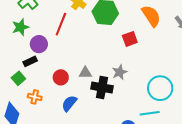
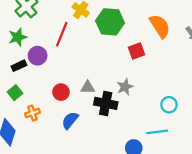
black rectangle: (30, 61) -> (19, 66), moved
cyan circle: (160, 88) -> (169, 105), size x0.6
orange cross: (35, 97) -> (32, 113), turned -32

